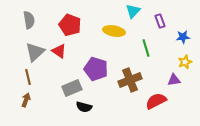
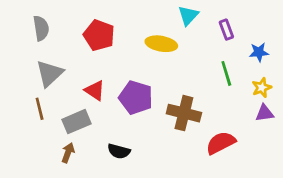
green line: (146, 48) -> (226, 73), moved
red triangle: (59, 51) -> (95, 90), moved
brown cross: (130, 80) -> (184, 113), turned 35
purple triangle: (174, 80) -> (265, 113), moved
gray rectangle: (72, 88) -> (76, 122), moved
brown arrow: (26, 100) -> (68, 153), moved

